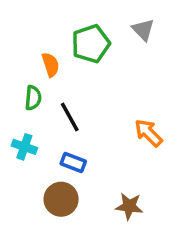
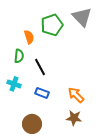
gray triangle: (143, 30) -> (82, 17), size x1.5
orange arrow: (148, 133) -> (76, 95), moved
brown circle: (61, 199) -> (32, 124), moved

